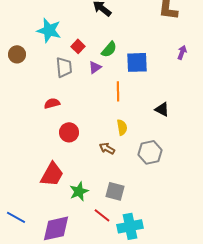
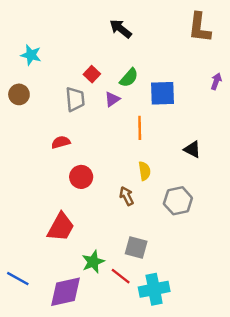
cyan star: (49, 30) -> (31, 55), moved, size x0.7
brown circle: (17, 54) -> (19, 94), moved
brown arrow: (107, 148) -> (127, 196), turned 35
green star: (79, 191) -> (93, 262), moved

